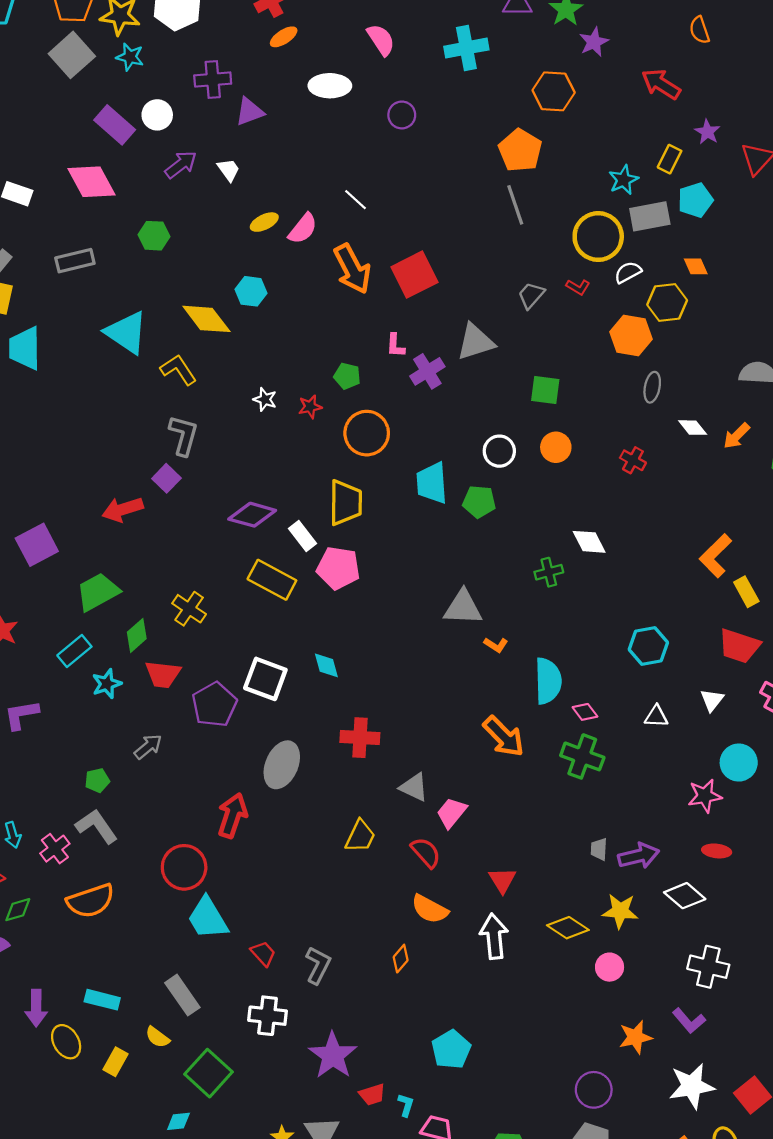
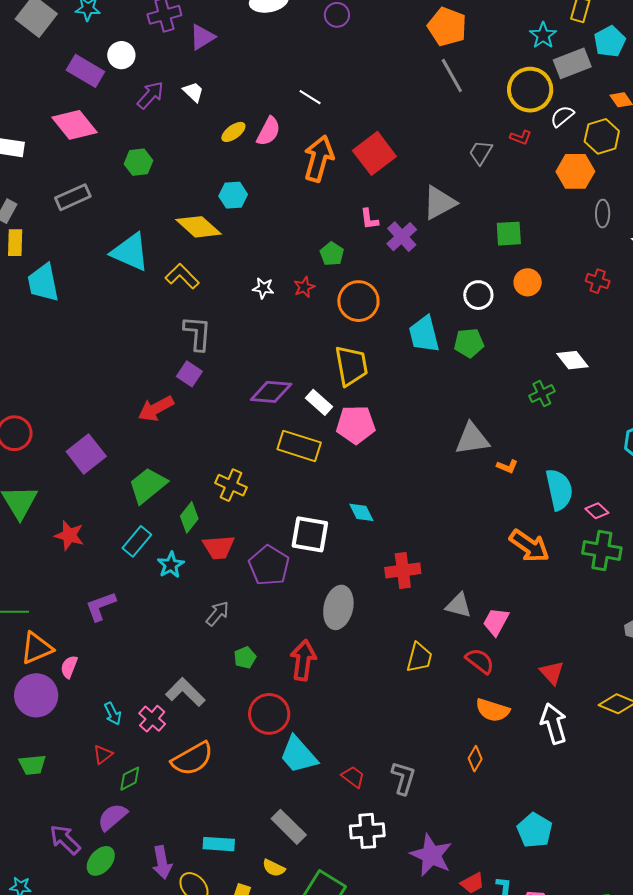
orange arrow: (352, 269) -> (319, 159), turned -126
green pentagon: (347, 376) -> (332, 254), turned 30
green pentagon: (97, 780) -> (245, 658), moved

